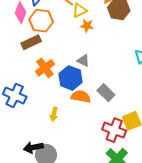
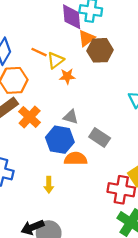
orange cross: (45, 68) -> (30, 117), moved
gray rectangle: (106, 93) -> (100, 138), moved

